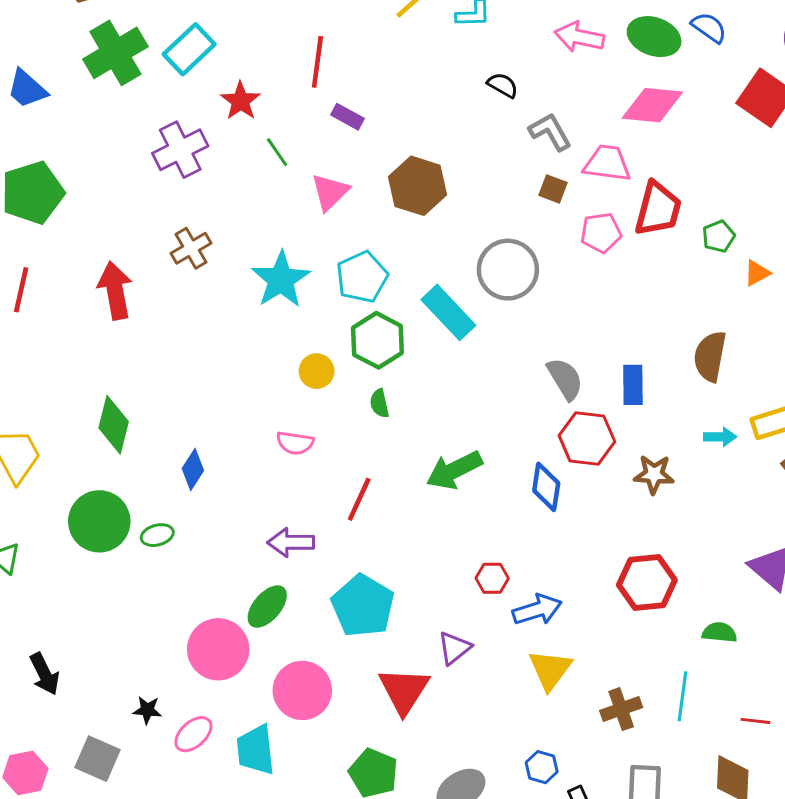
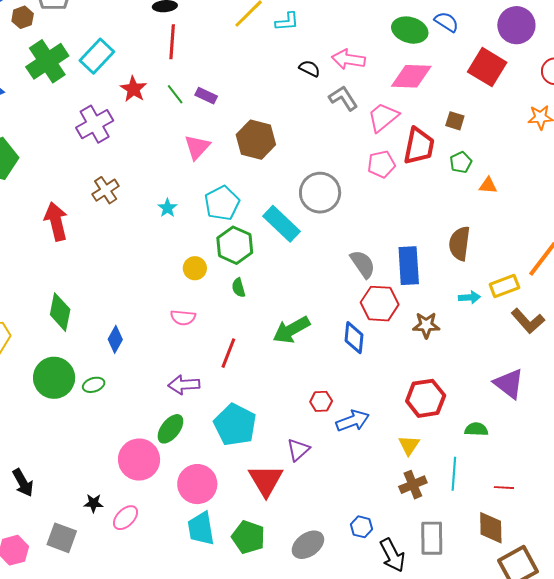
pink arrow: (579, 37) -> (348, 59), moved
red line: (317, 62) -> (172, 42), moved
green line: (277, 152) -> (175, 94), moved
pink trapezoid: (607, 163) -> (383, 117), turned -44
brown square: (553, 189) -> (455, 121), moved
orange triangle: (757, 273) -> (488, 185), turned 36
cyan star: (281, 280) -> (167, 208), size x0.5
blue rectangle: (633, 385) -> (409, 266), size x1.4
yellow triangle: (550, 670) -> (409, 445), moved, size x0.7
cyan trapezoid: (256, 750) -> (201, 528), moved

